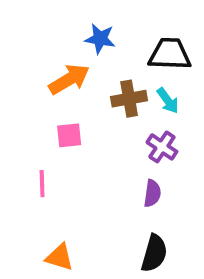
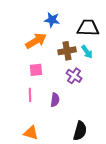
purple cross: (162, 147) -> (74, 76), moved
pink line: (42, 184) -> (30, 95), moved
purple semicircle: (152, 193) -> (55, 100), moved

